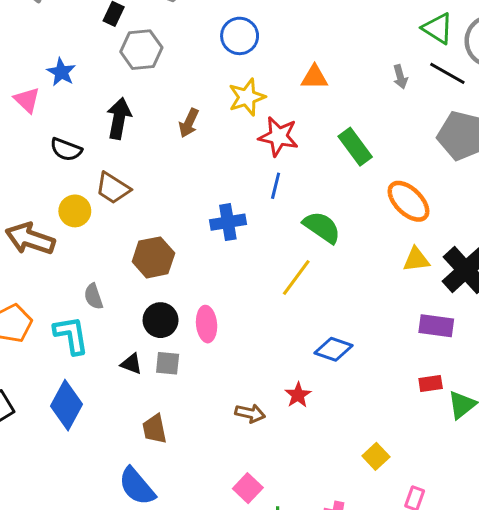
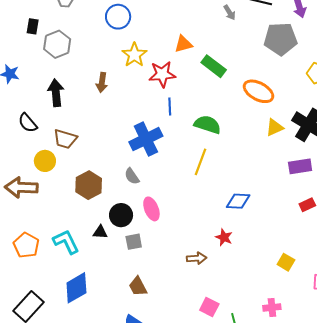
orange triangle: (314, 77) -> (183, 44), moved
black semicircle: (66, 149) -> (28, 123), turned 45
blue cross: (228, 222) -> (146, 139), size x1.4
brown hexagon: (153, 257) -> (89, 185), moved
gray semicircle: (93, 296) -> (132, 176), moved
black triangle: (131, 364) -> (100, 232), moved
blue diamond: (67, 405) -> (76, 288), turned 48

